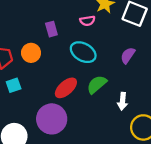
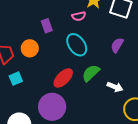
cyan ellipse: (83, 52) -> (77, 45), turned 30
white arrow: (122, 101) -> (115, 87), turned -70

